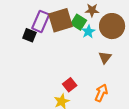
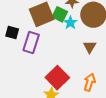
purple rectangle: (41, 21) -> (31, 42), moved
red square: (70, 85) -> (57, 78), size x1.6

